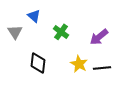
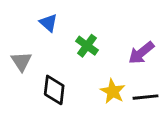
gray triangle: (15, 32) -> (21, 61), moved

